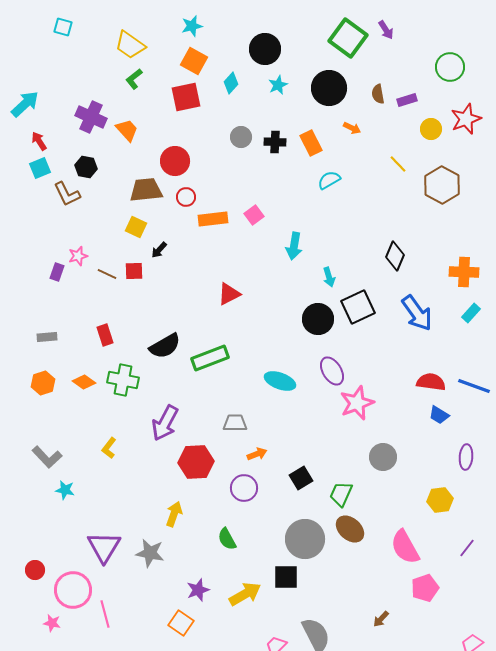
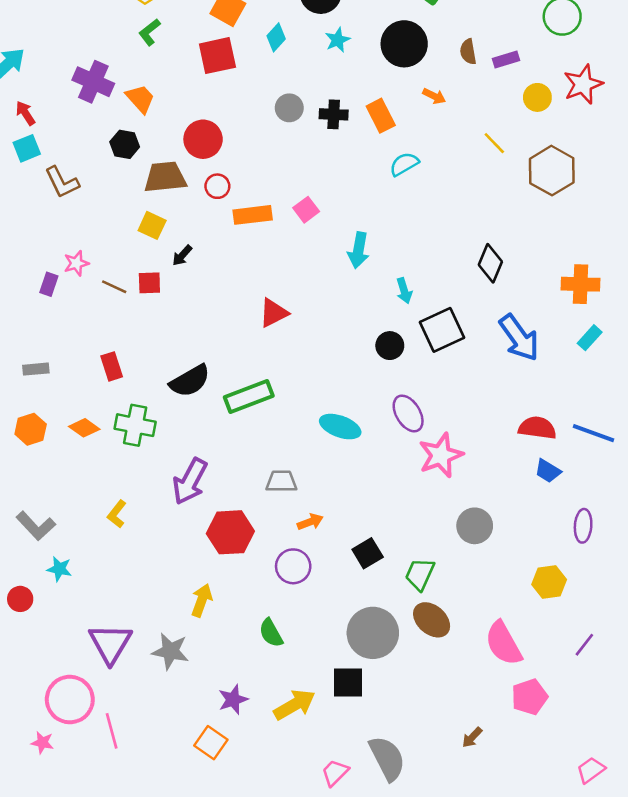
black hexagon: (86, 167) -> (125, 144), moved
black circle: (318, 319) -> (390, 346), size x0.7
red circle: (35, 570) -> (20, 599), moved

